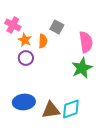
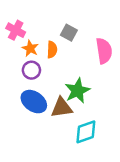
green star: (82, 68) -> (77, 91), moved
blue ellipse: (24, 102) -> (34, 102), moved, turned 40
brown triangle: (51, 110) -> (62, 108), moved

